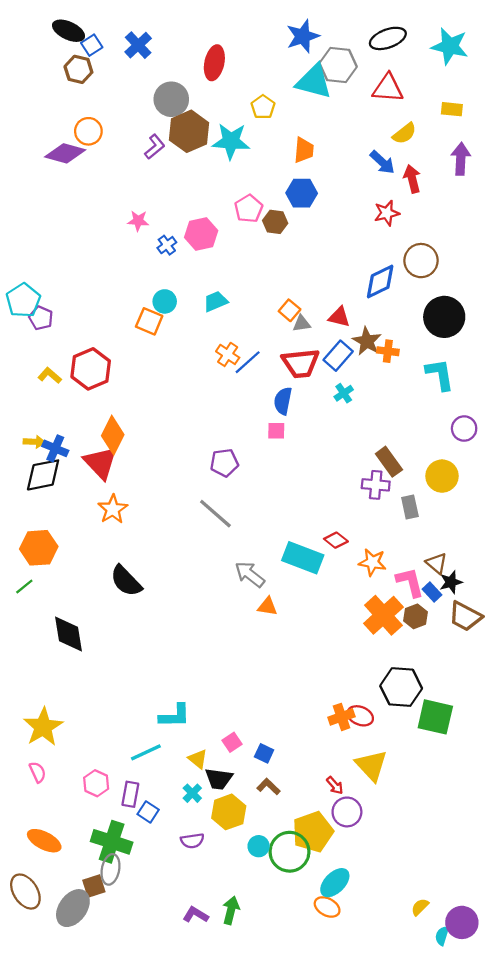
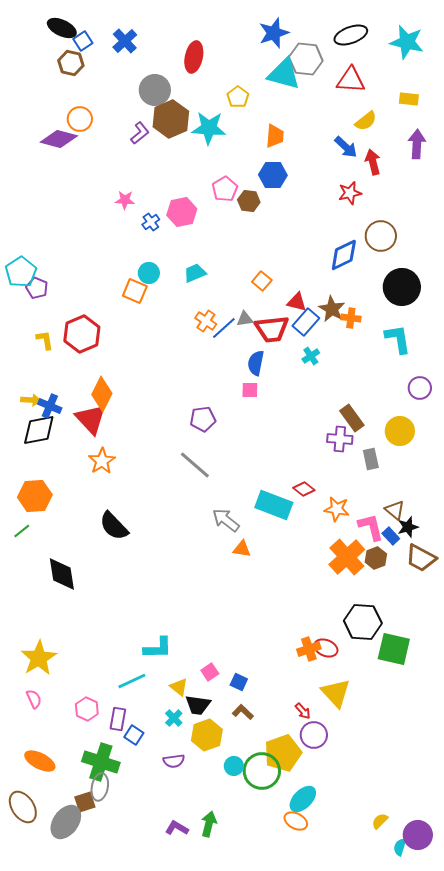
red triangle: (339, 317) -> (297, 302), moved
gray triangle: (302, 324) -> (245, 319), moved
yellow L-shape: (50, 375) -> (45, 340), turned 40

